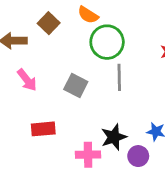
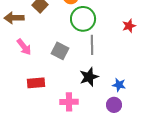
black star: (114, 137) -> (89, 77), moved
purple circle: (138, 156) -> (114, 105), moved

